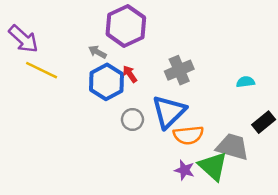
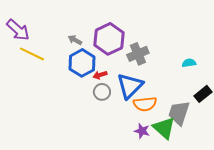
purple hexagon: (126, 26) -> (109, 39), moved
red arrow: (130, 74) -> (100, 75), moved, turned -72
gray trapezoid: (232, 147) -> (179, 113), turned -88

